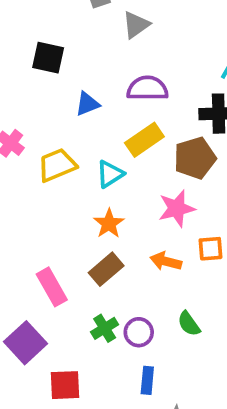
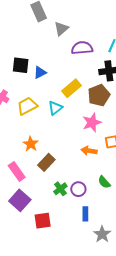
black square: (48, 58) -> (21, 65), moved
purple semicircle: (147, 88) -> (82, 48), moved
orange star: (109, 224) -> (31, 144), moved
brown rectangle: (106, 269) -> (46, 162), moved
pink rectangle: (52, 287) -> (17, 171), moved

